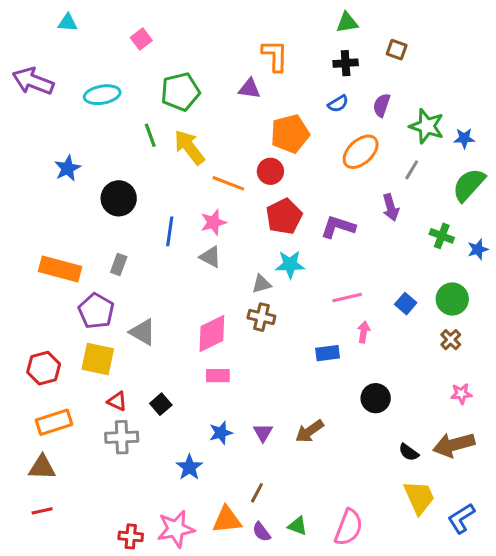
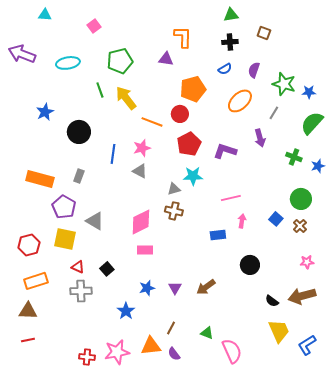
blue square: (406, 304) -> (276, 219), moved
green triangle: (297, 526) -> (207, 333), moved
pink semicircle: (349, 527) -> (232, 351), turned -45

